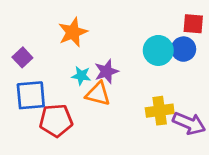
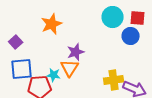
cyan circle: (158, 50) -> (113, 17), moved
cyan star: (81, 76) -> (54, 75), moved
orange triangle: (98, 94) -> (70, 68), turned 48

